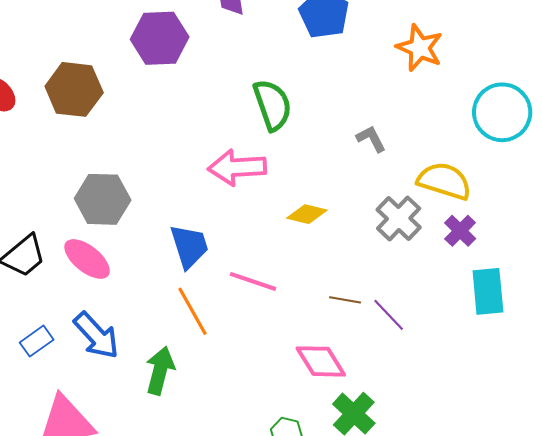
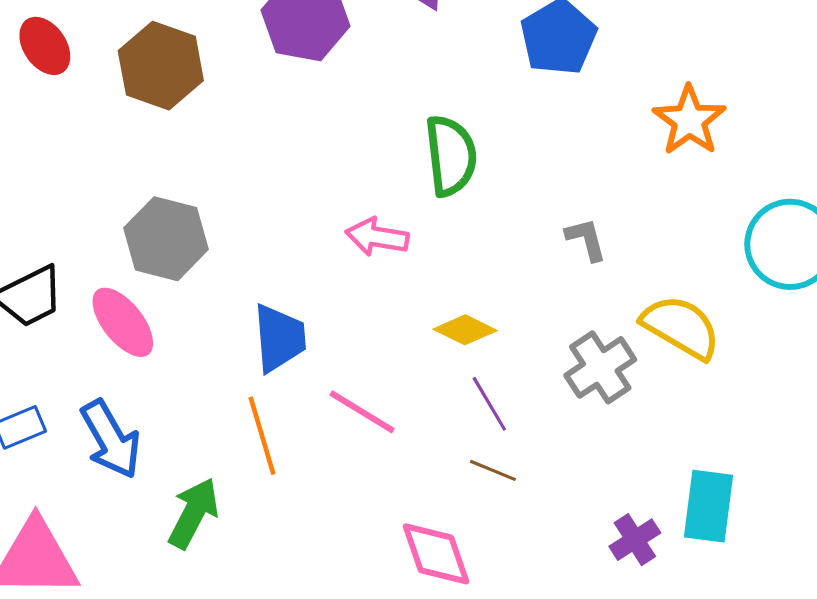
pink arrow: (237, 167) -> (377, 237), size x0.7
purple cross: (460, 231) -> (635, 540), moved
purple line: (389, 315) -> (489, 404), moved

